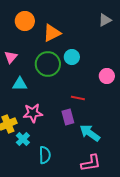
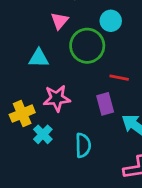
pink triangle: (11, 57) -> (60, 21), moved
green circle: (48, 64) -> (87, 46), moved
cyan semicircle: (45, 155) -> (83, 145), moved

